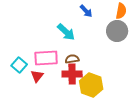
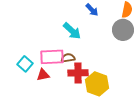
brown semicircle: (72, 59) -> (68, 58), moved
red triangle: (37, 76) -> (43, 75), turned 40

